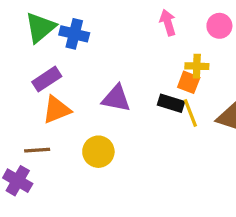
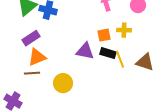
orange square: (189, 82) -> (104, 35), moved, turned -32
purple triangle: (116, 98) -> (85, 51), moved
brown line: (37, 150) -> (32, 73), moved

